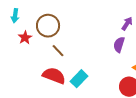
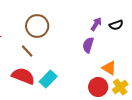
brown circle: (48, 26) -> (37, 26), moved

